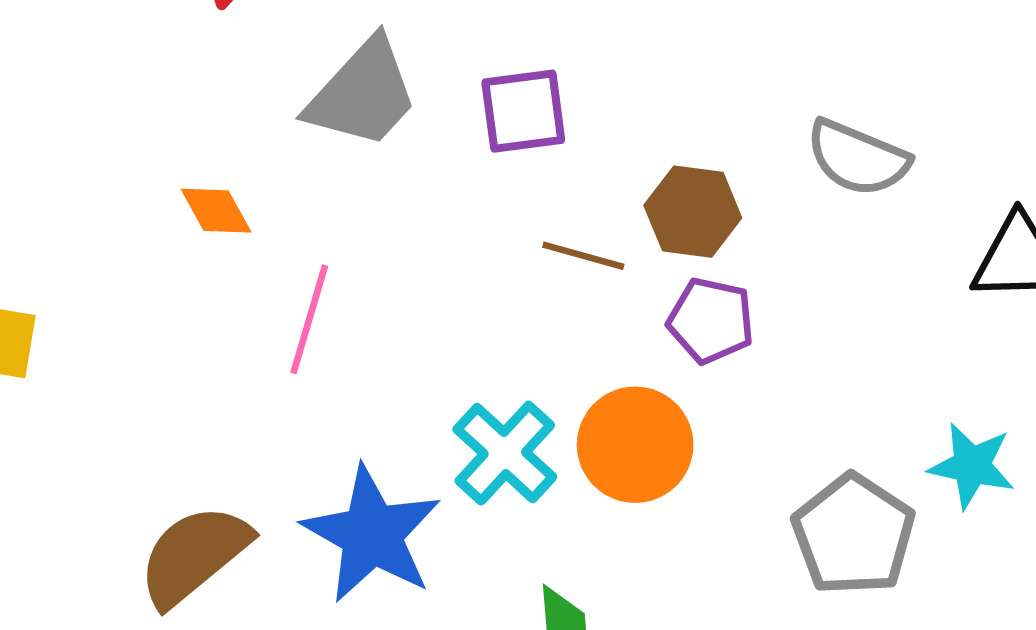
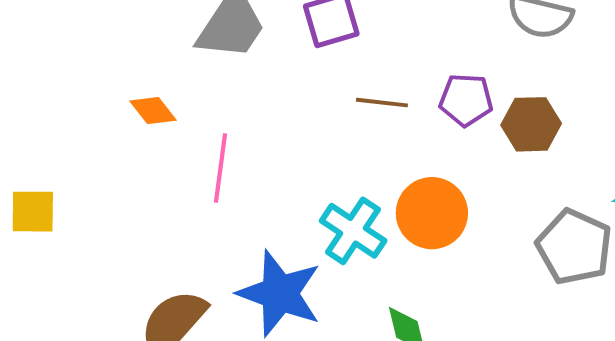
brown hexagon: (693, 212) -> (531, 124), moved
purple pentagon: (711, 321) -> (466, 100), moved

